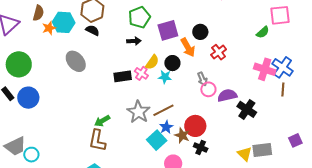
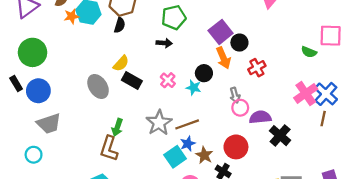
black semicircle: (93, 30) -> (120, 25), turned 72
purple square: (168, 30) -> (221, 32), moved, turned -30
green semicircle: (263, 32) -> (309, 52), turned 56
gray ellipse: (76, 61) -> (98, 86), moved
yellow semicircle: (152, 62) -> (121, 63), moved
pink cross: (265, 69) -> (306, 93), turned 30
black rectangle: (123, 76) -> (132, 81), moved, turned 30
green arrow: (102, 121) -> (117, 127), turned -49
red circle: (195, 126) -> (236, 147), moved
gray trapezoid: (15, 146) -> (49, 124), moved

